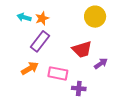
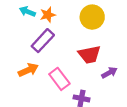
yellow circle: (95, 17) -> (92, 17), moved
pink rectangle: (58, 73) -> (59, 79), turned 36

